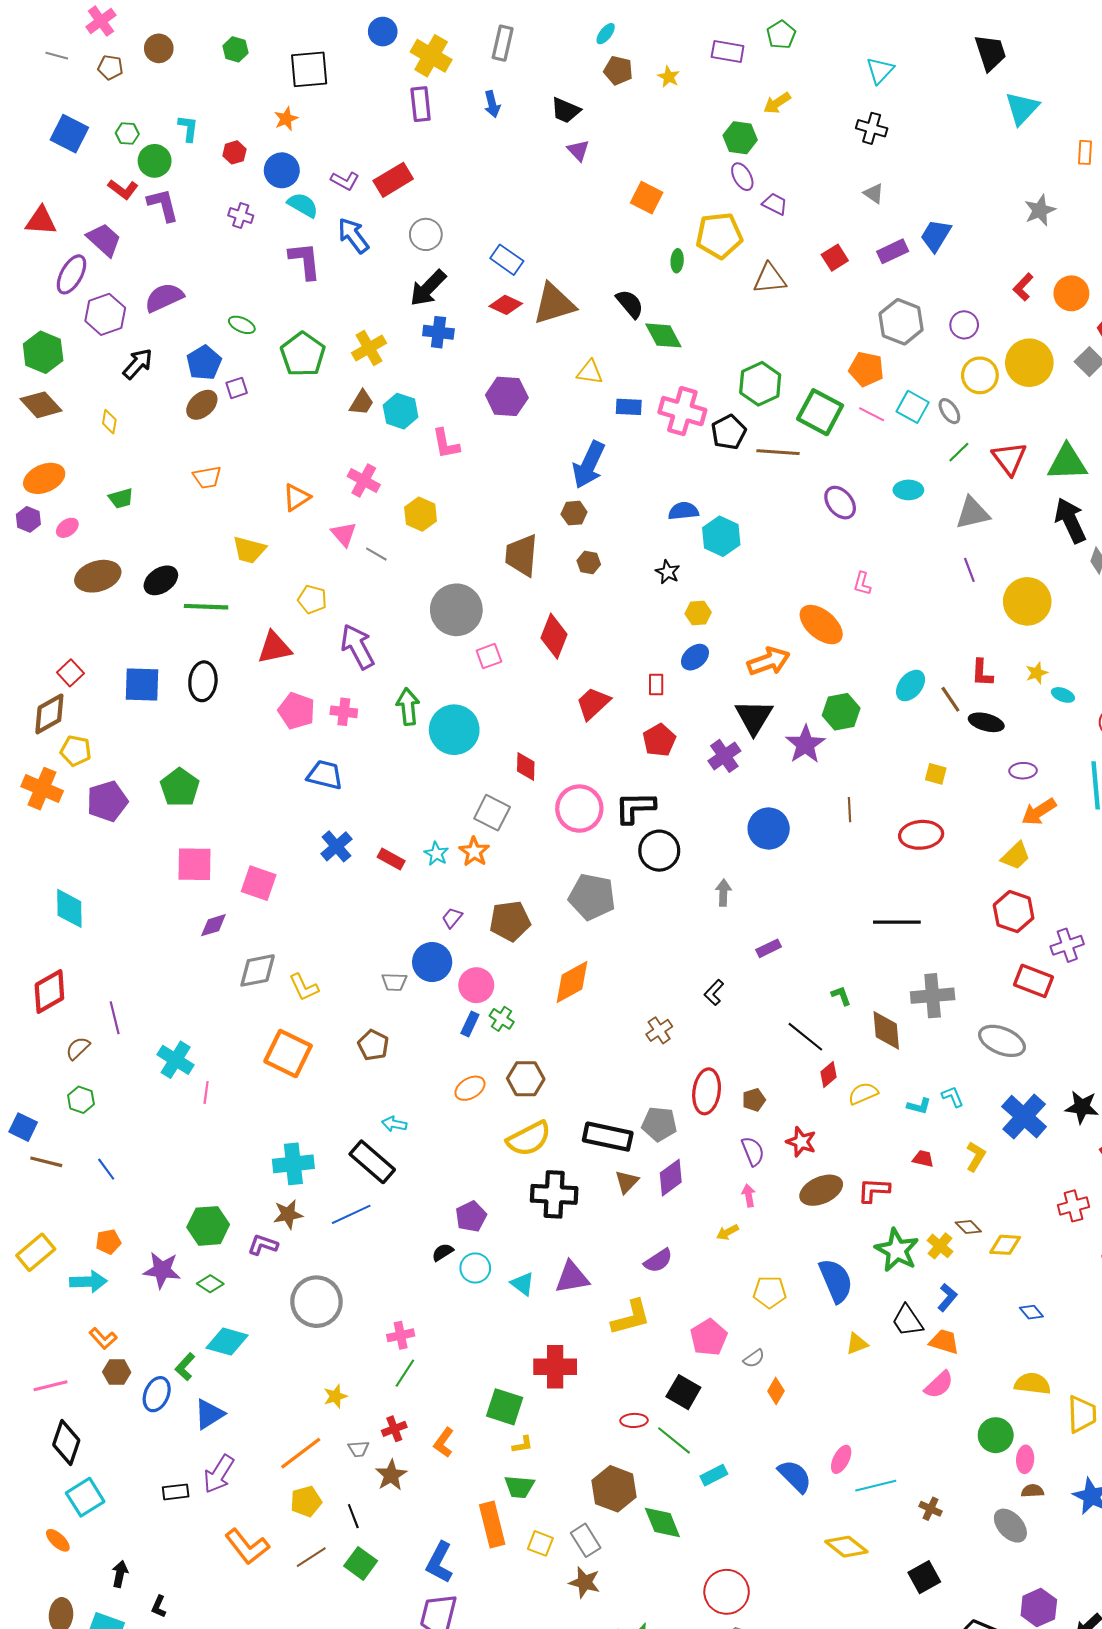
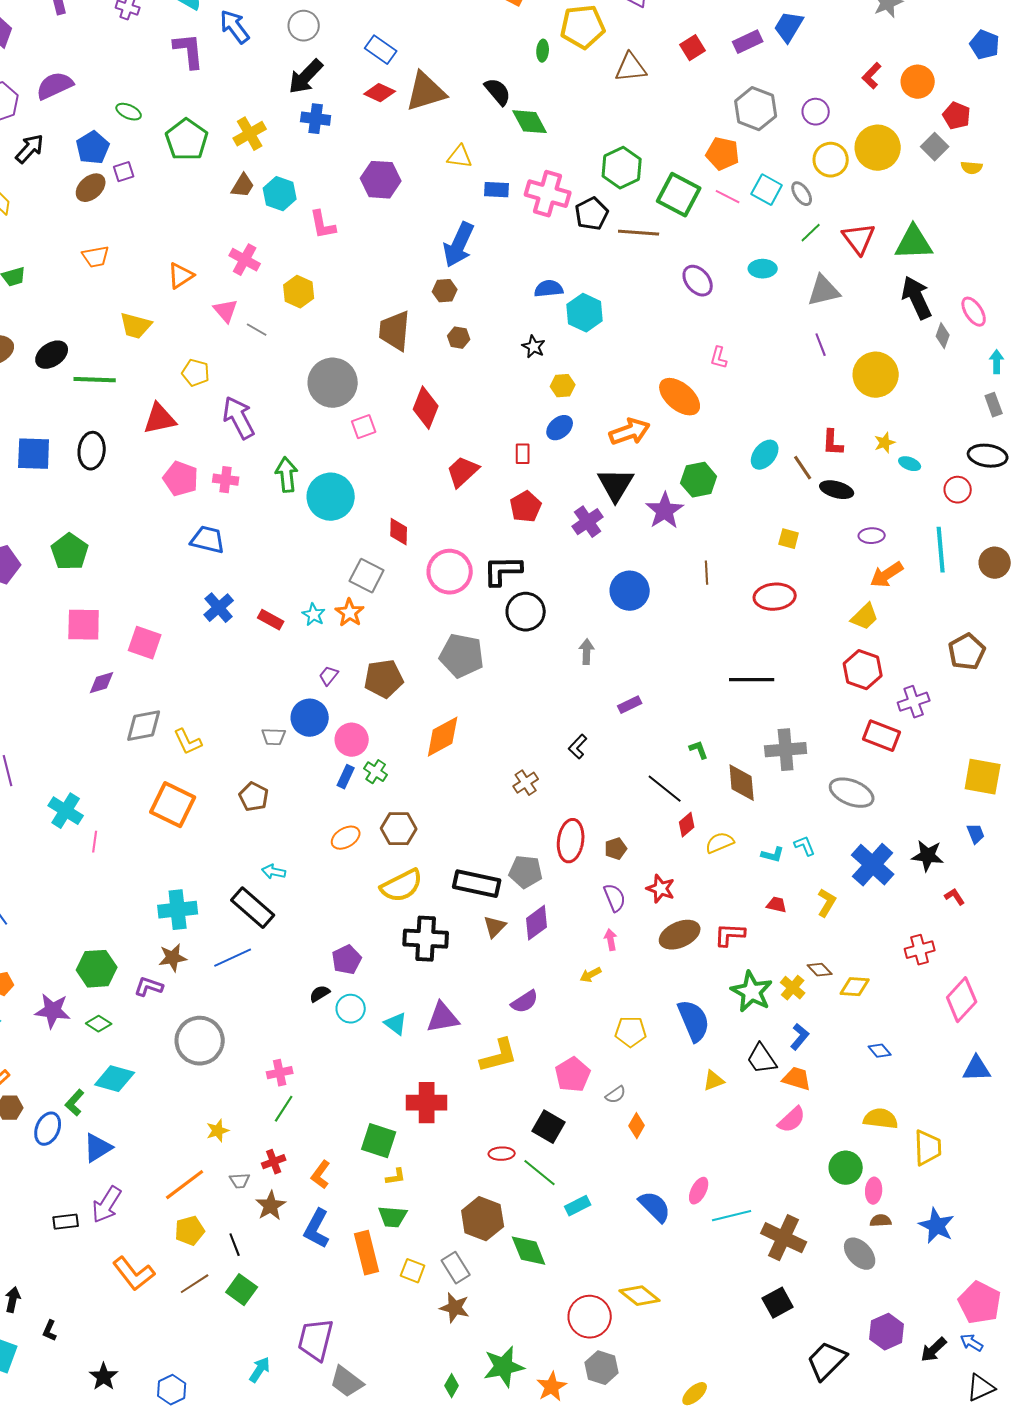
brown cross: (930, 1509) -> (784, 1238), size x2.0
yellow diamond: (846, 1547) -> (640, 1296), moved
blue L-shape: (439, 1562) -> (317, 1229), moved

